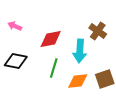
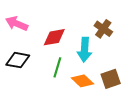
pink arrow: (15, 26) -> (17, 24), size x1.5
orange diamond: (78, 81) -> (82, 81), turned 50

